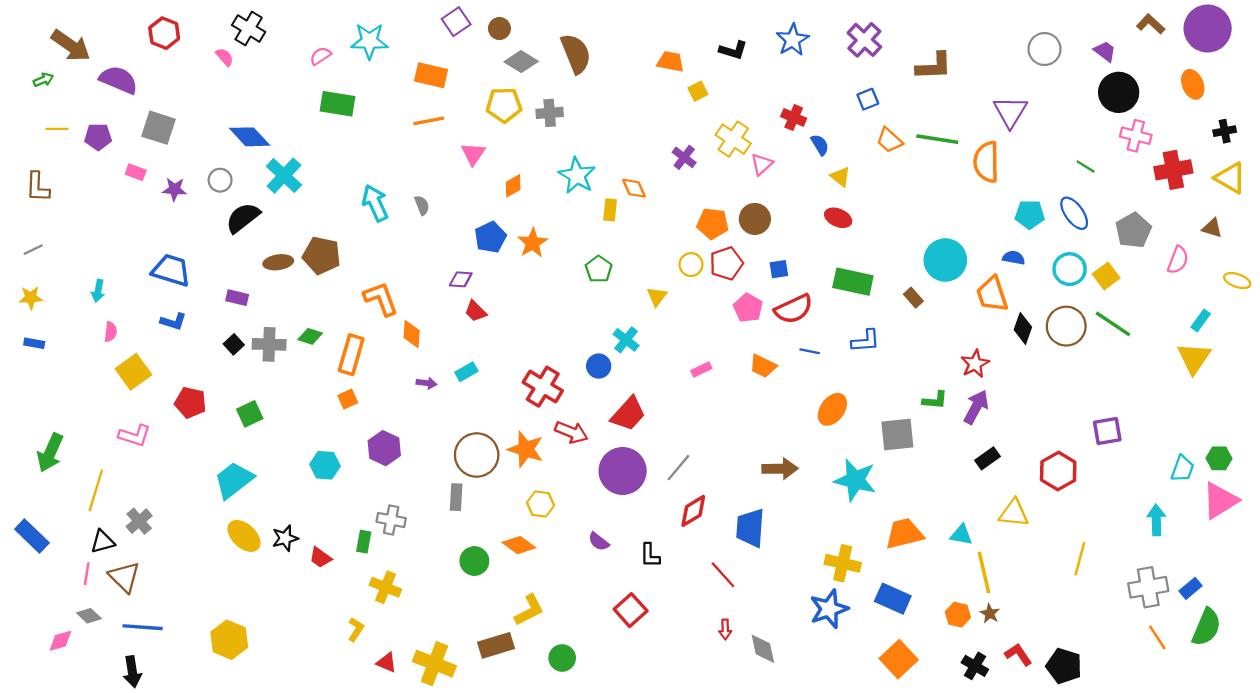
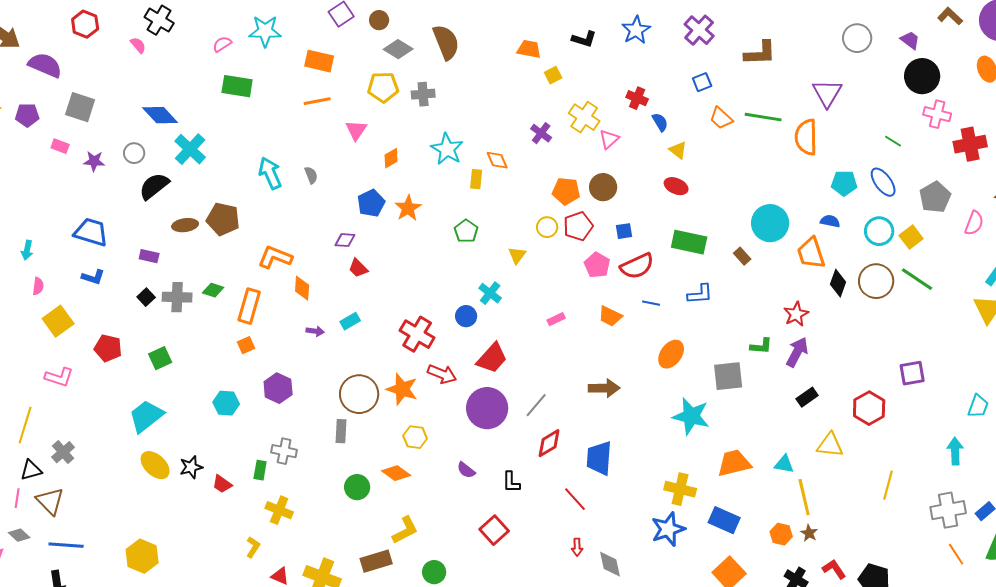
orange L-shape: (381, 299) -> (275, 257), turned -48
brown arrow: (780, 469) -> (604, 388), moved

